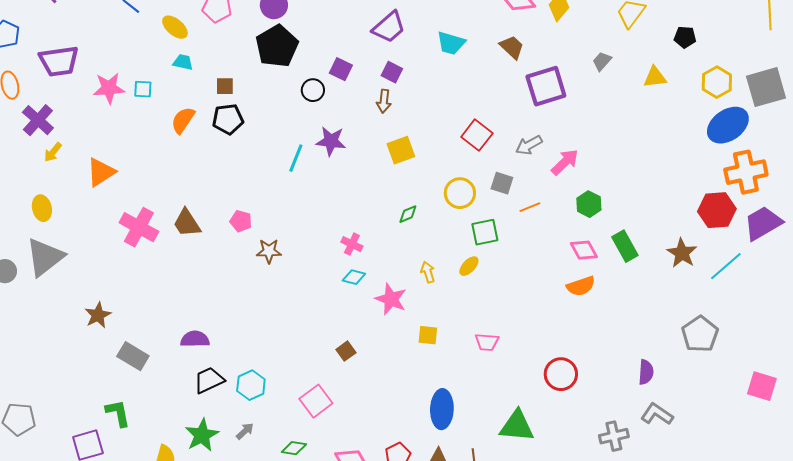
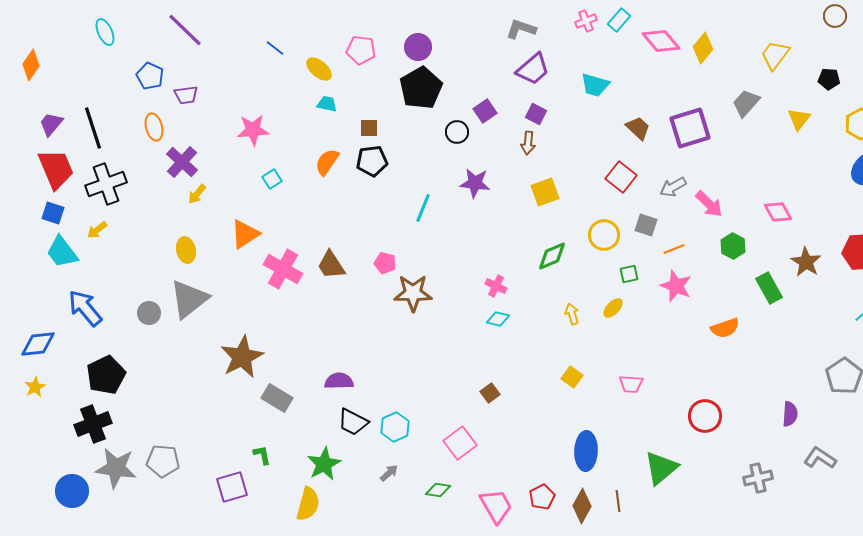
brown trapezoid: (512, 47) -> (638, 128), moved
purple trapezoid: (59, 61) -> (186, 95), moved, size x0.6
gray trapezoid: (602, 61) -> (746, 103), size x1.4
purple square: (341, 69) -> (485, 111), turned 30
yellow triangle: (655, 77) -> (799, 119), turned -45
cyan square: (143, 89) -> (272, 179), moved, turned -36
cyan line: (296, 158) -> (423, 208), moved
pink arrow: (565, 162) -> (709, 204), turned 88
orange triangle: (101, 172) -> (245, 234), moved
green diamond: (408, 214) -> (552, 256), size x1.5
green square: (485, 232) -> (629, 274), size x0.7
pink diamond: (584, 250) -> (778, 212), moved
brown star: (269, 251) -> (413, 293), size x1.5
brown star: (682, 253) -> (806, 262), moved
pink star: (391, 299) -> (676, 286), moved
brown star: (98, 315) -> (242, 357), size x1.6
yellow square: (428, 335) -> (572, 377), turned 30
black trapezoid: (209, 380) -> (353, 422), turned -128
green L-shape: (118, 413) -> (262, 455), size x0.7
gray L-shape: (657, 414) -> (820, 458), moved
green triangle: (517, 426) -> (661, 468), turned -45
green star: (202, 435) -> (324, 464), moved

